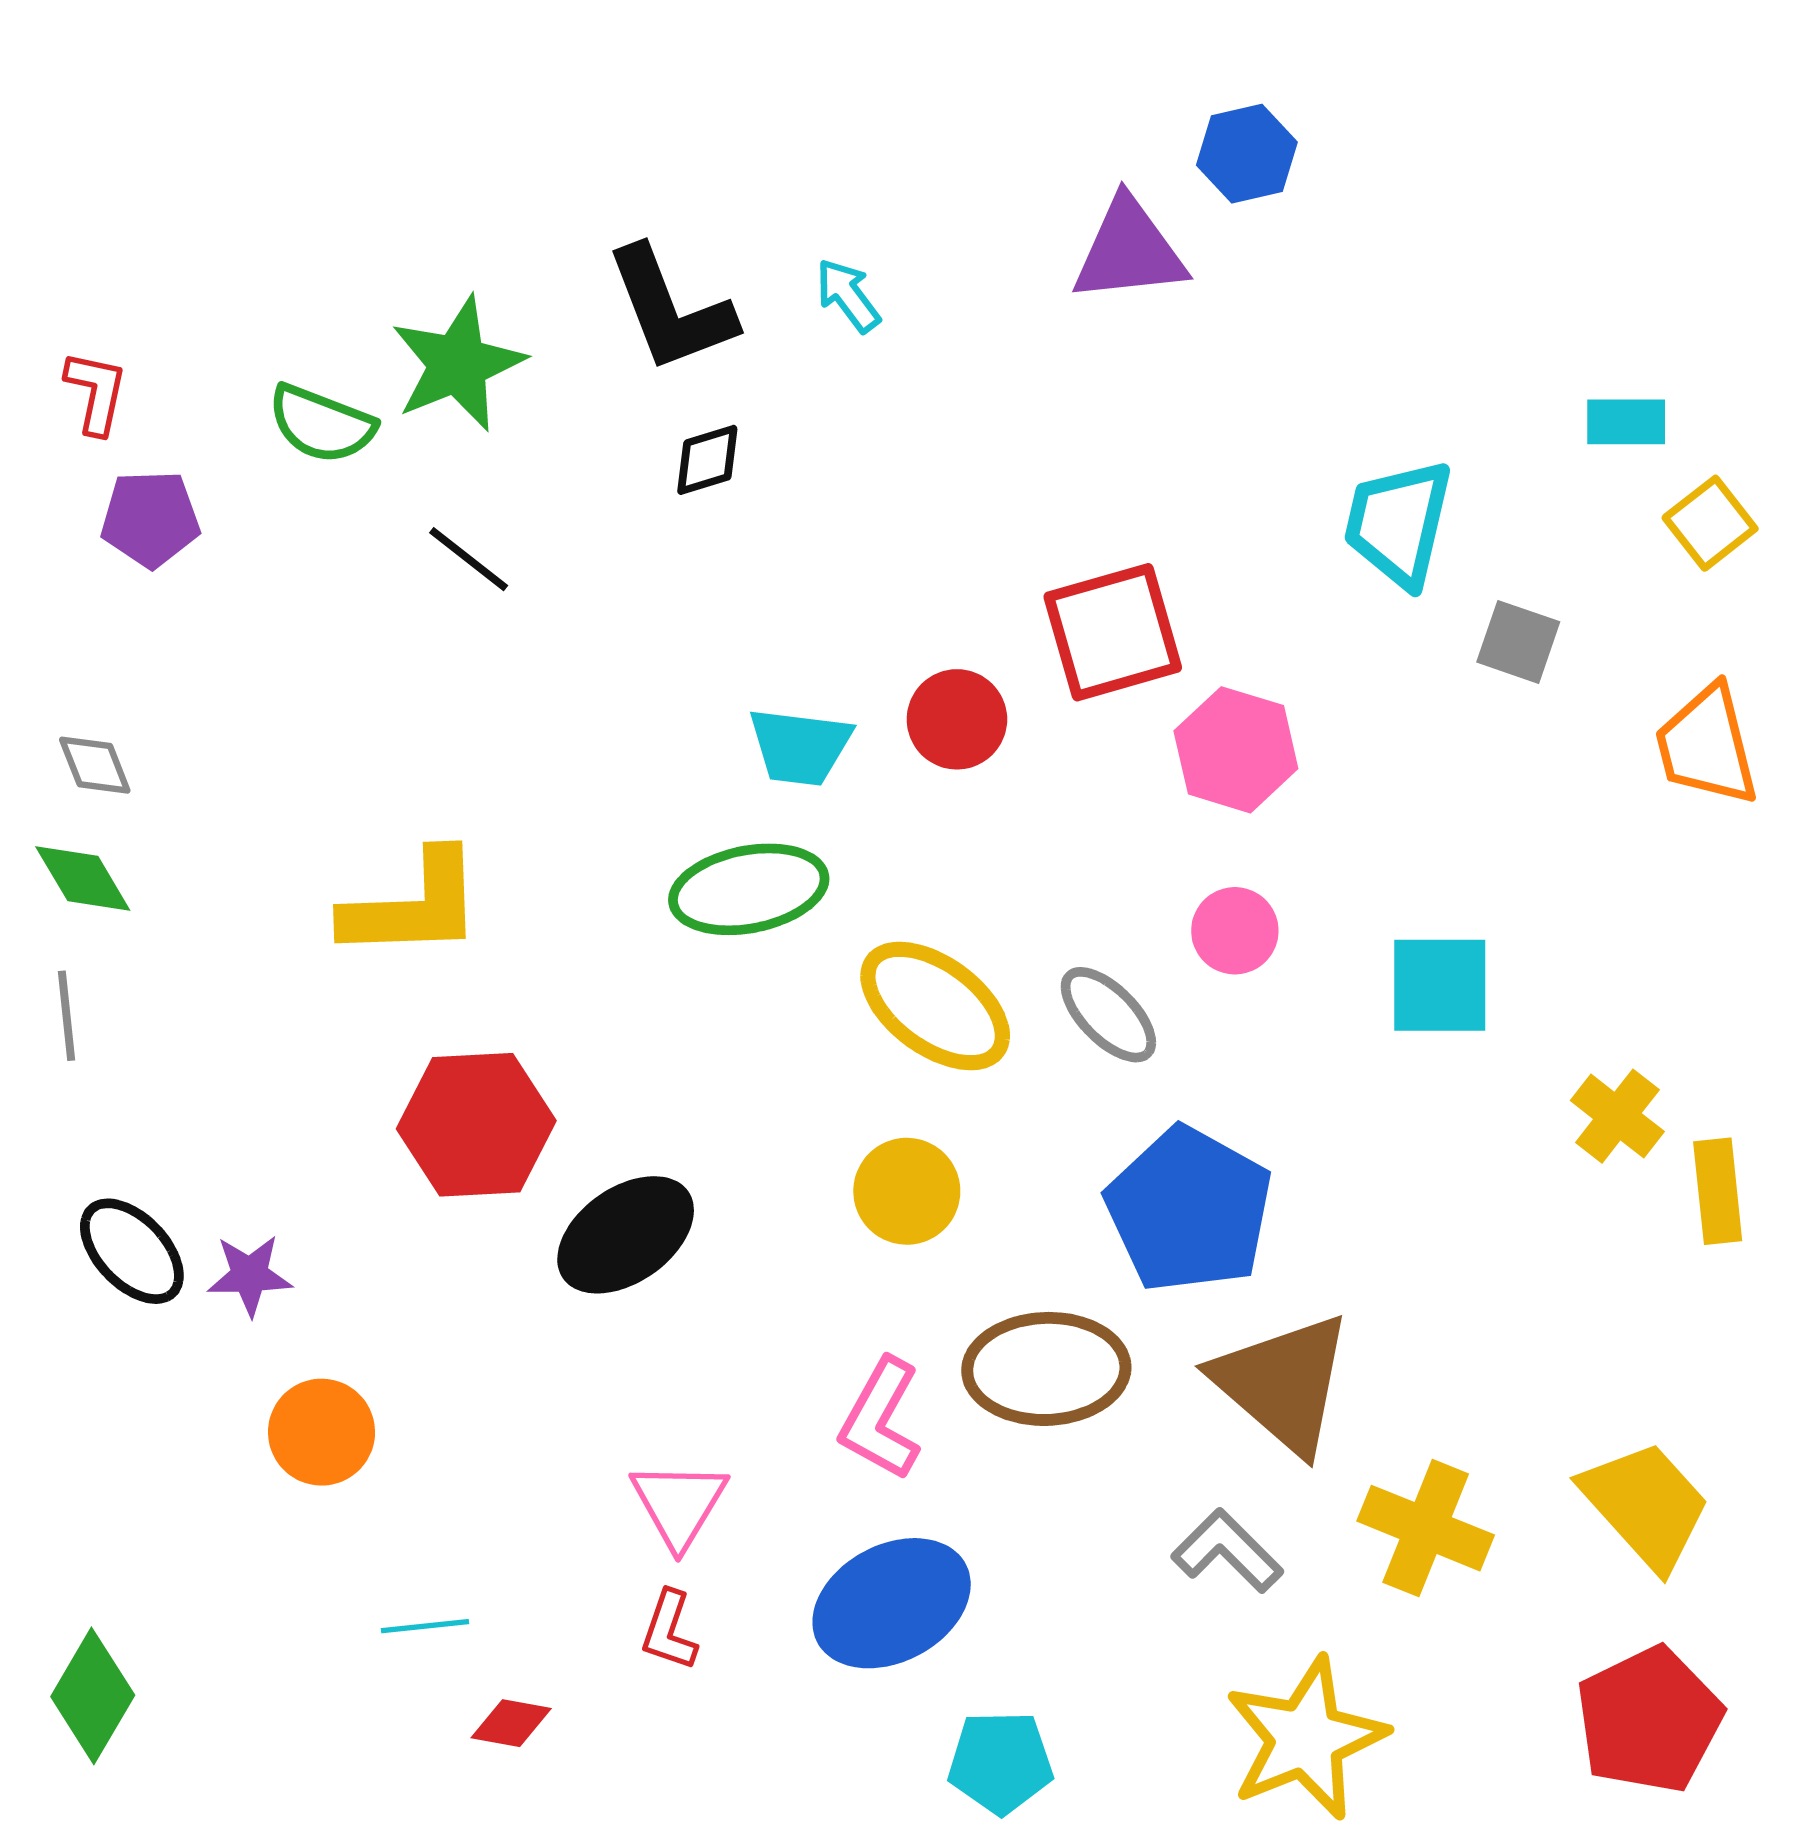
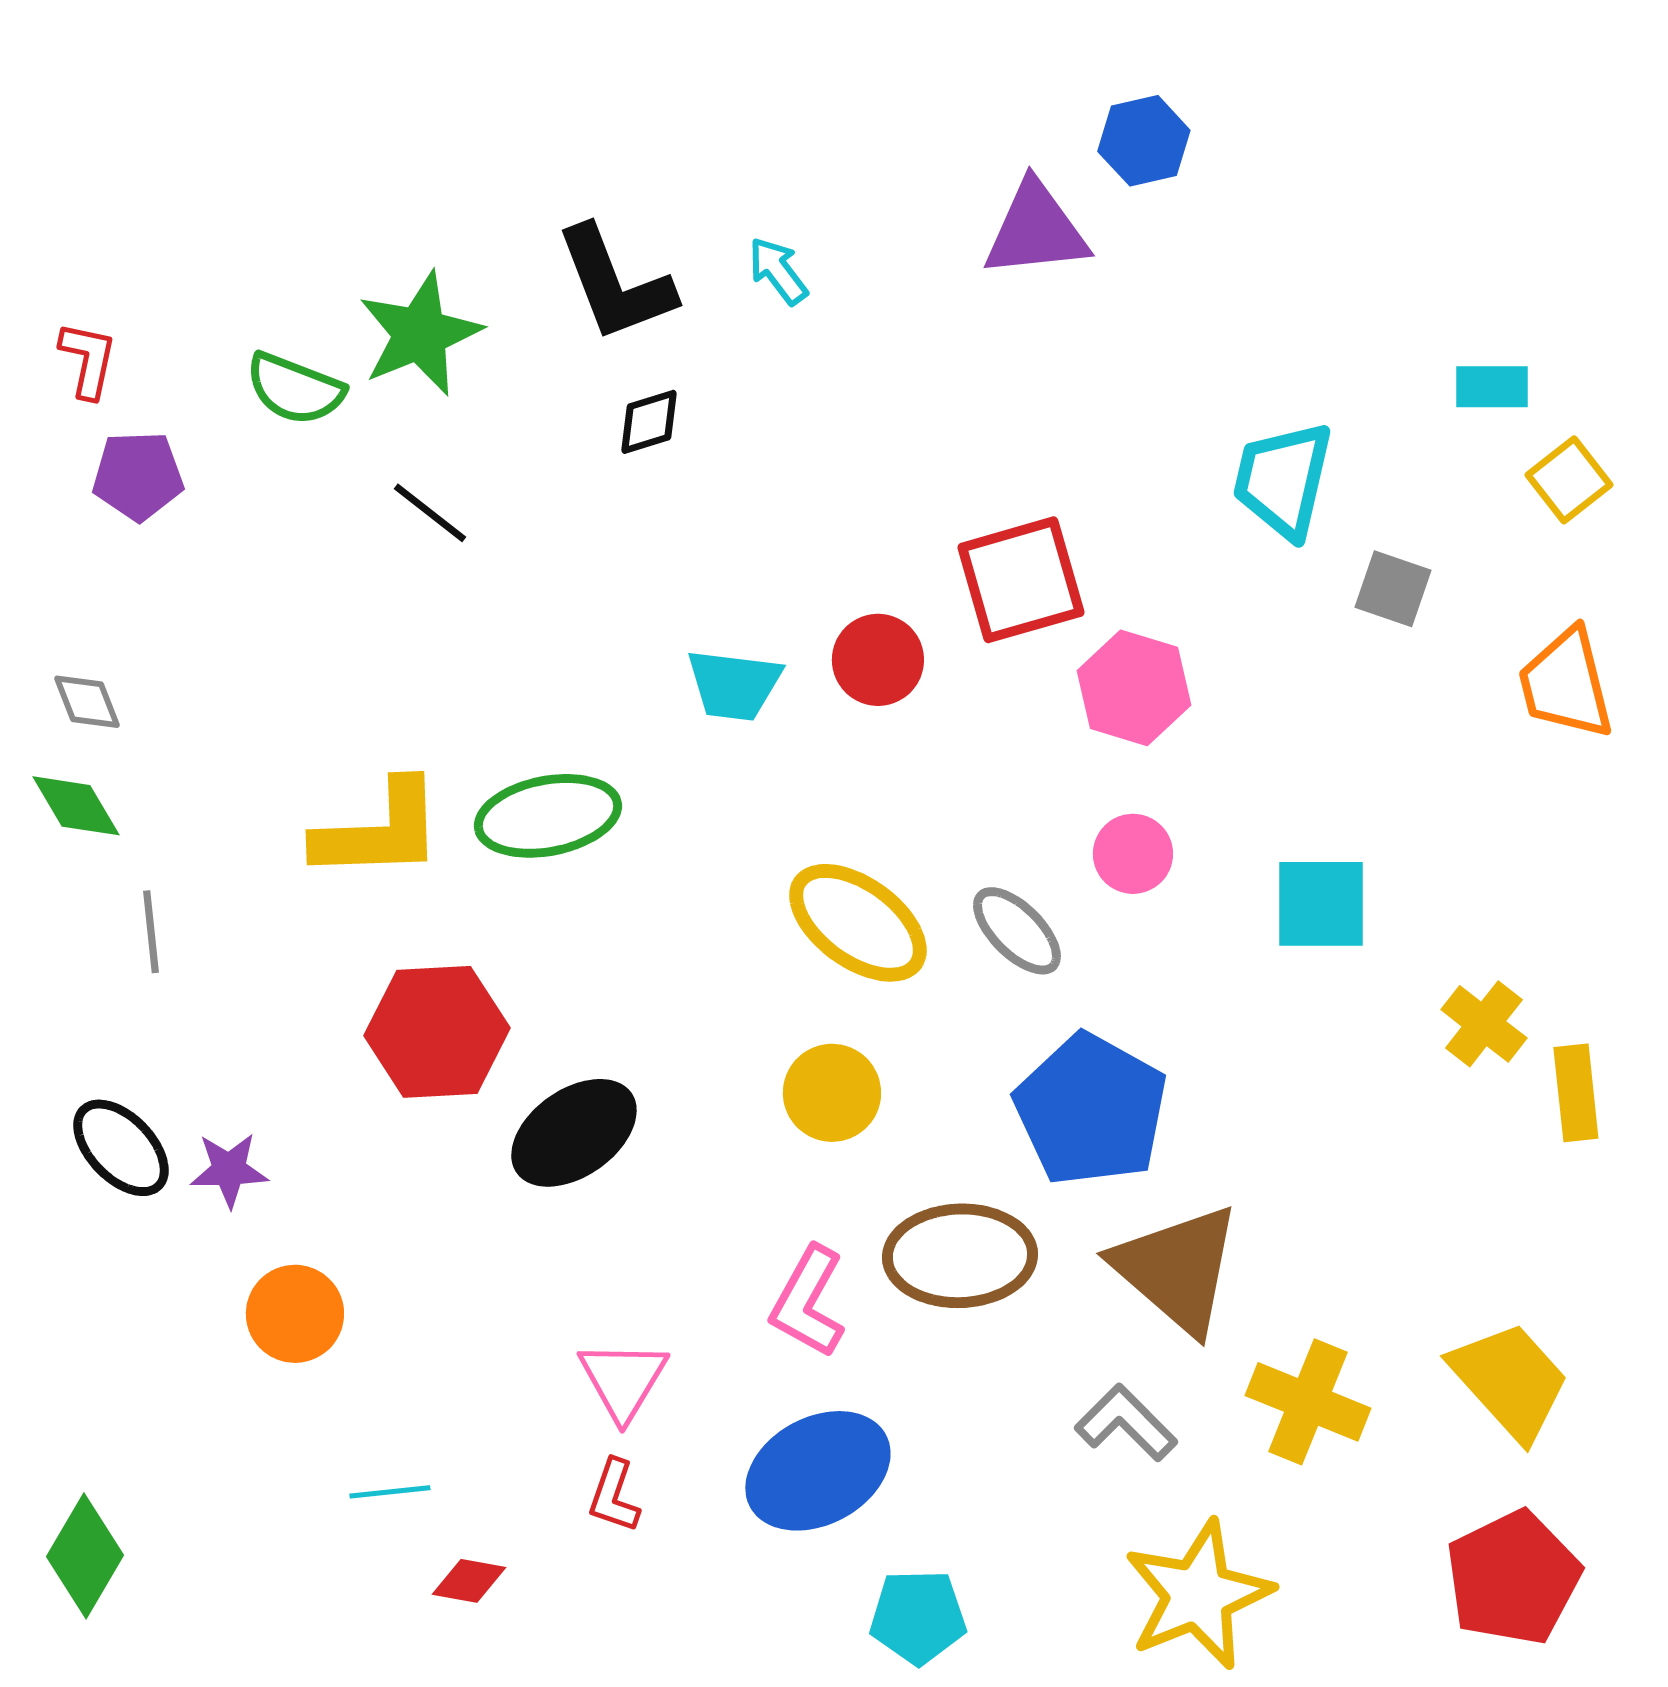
green ellipse: (749, 889) -> (548, 816), moved
gray line: (66, 1016) -> (151, 932), moved

